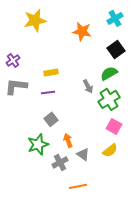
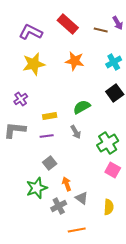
orange star: (82, 31) -> (75, 61), moved
purple cross: (13, 60) -> (21, 99), moved
green semicircle: (109, 73) -> (82, 107), moved
gray arrow: (88, 86) -> (76, 132), moved
yellow semicircle: (110, 150) -> (109, 207), moved, turned -49

